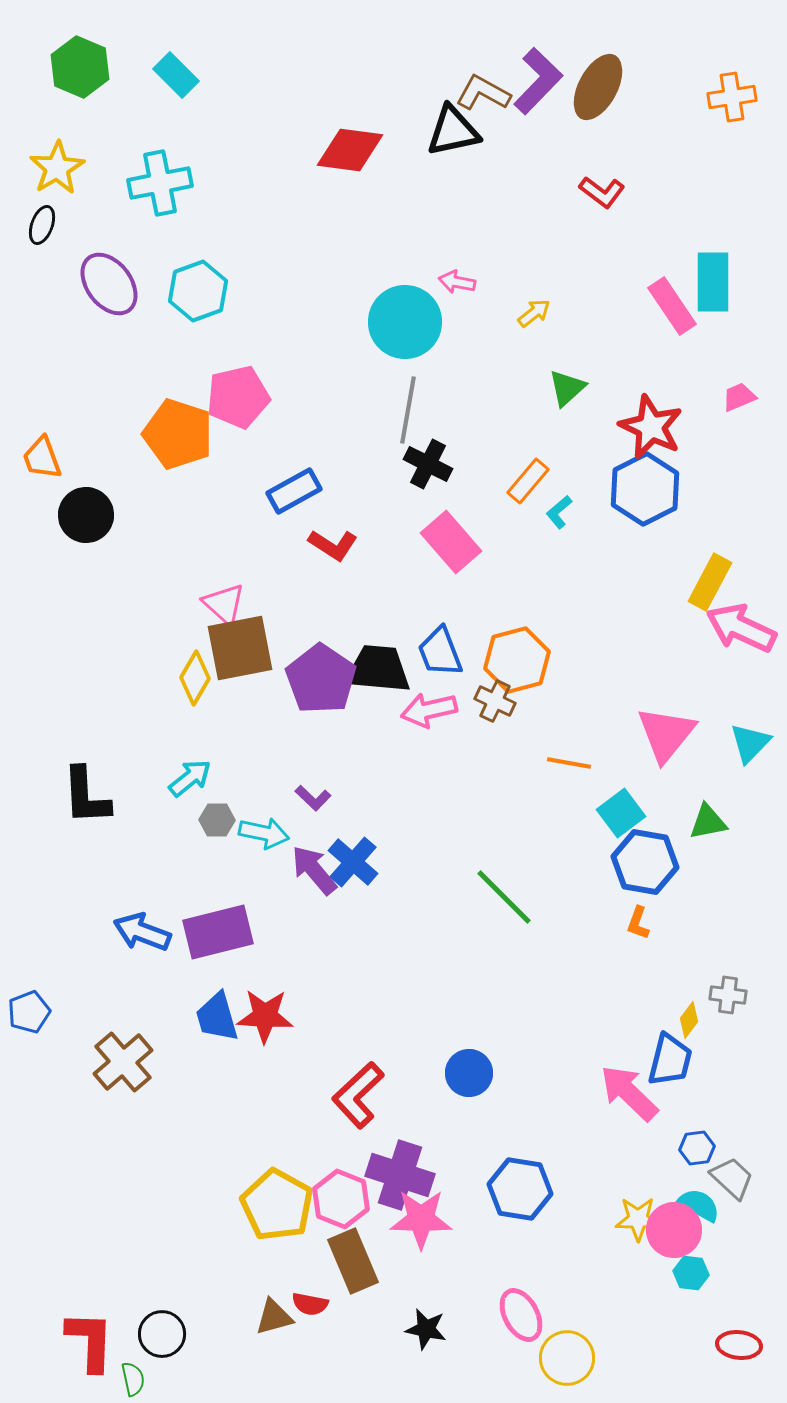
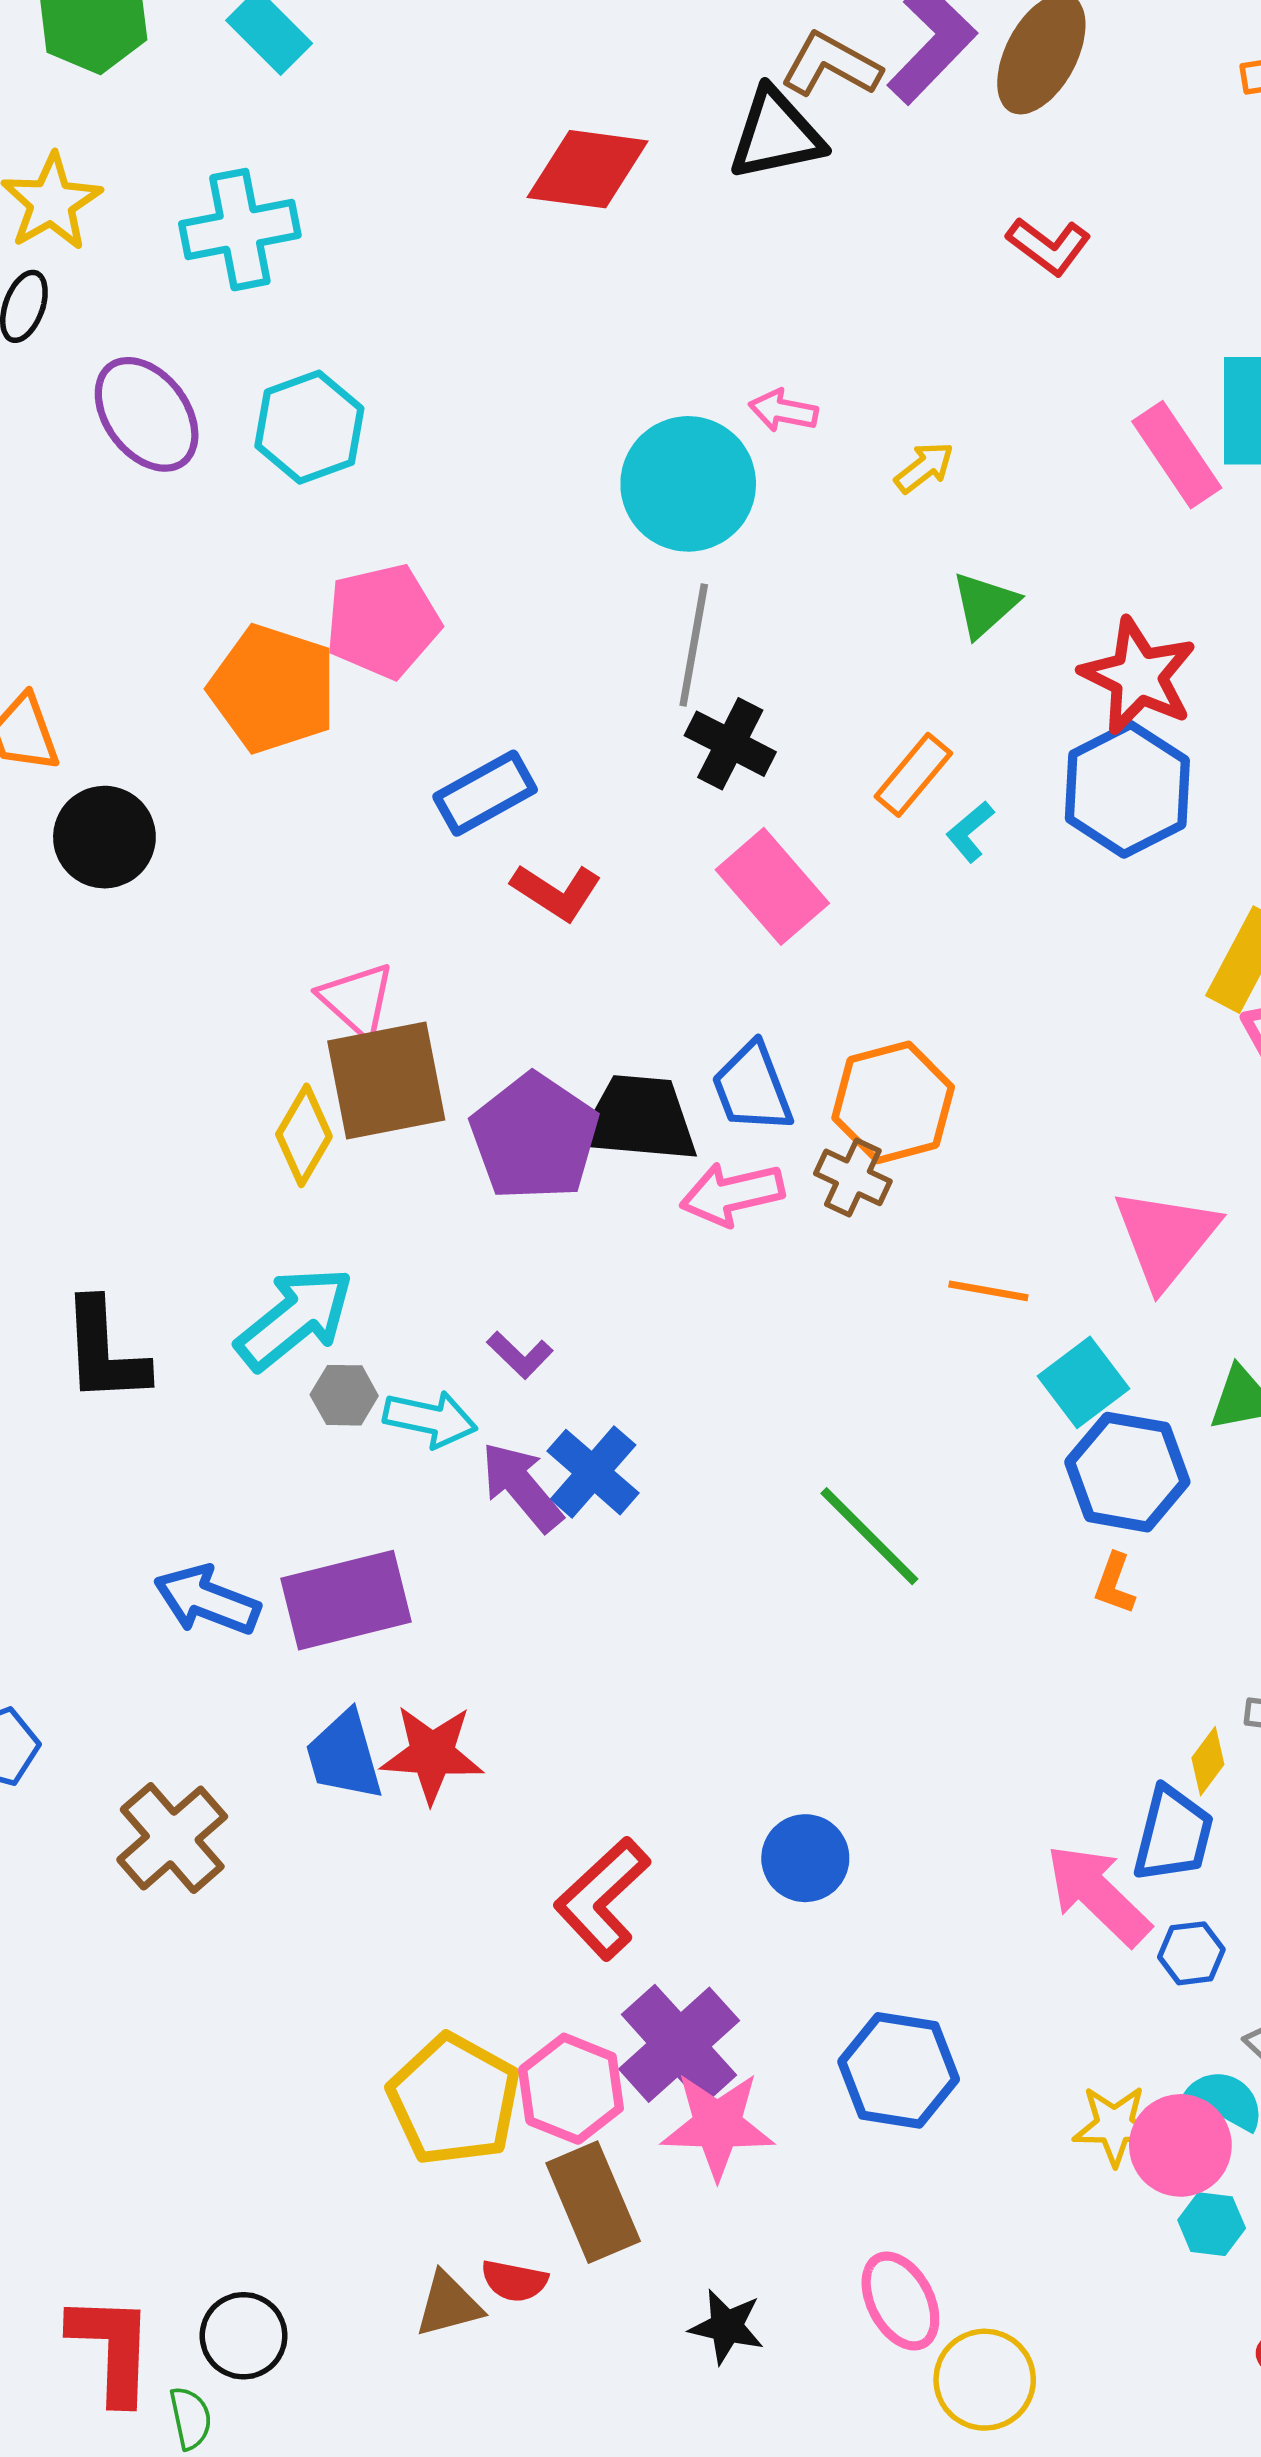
cyan arrow: (190, 778) -> (295, 1318), size x1.5
blue hexagon: (697, 1148) -> (1191, 1953), moved
purple cross: (400, 1175) -> (679, 2045), turned 30

